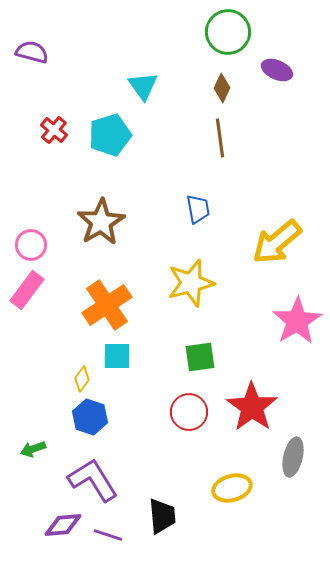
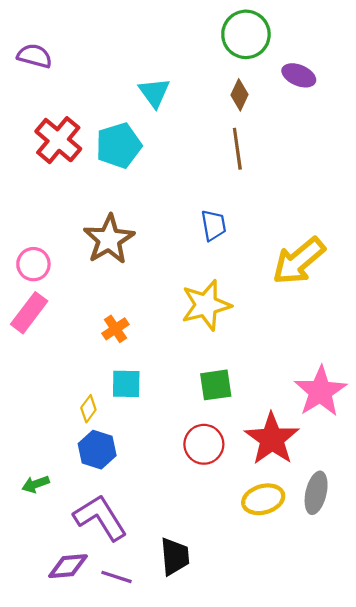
red cross: (54, 130) -> (58, 140), size x1.6
orange cross: (107, 305) -> (115, 329), size x0.5
pink star: (297, 321) -> (320, 391), moved
yellow ellipse: (232, 488) -> (263, 499), moved

